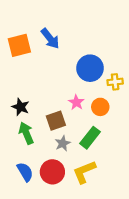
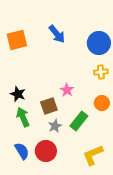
blue arrow: (50, 39) -> (57, 34), moved
blue circle: (90, 68) -> (99, 43), moved
orange circle: (100, 107) -> (102, 103), moved
yellow L-shape: (84, 172) -> (93, 155), moved

